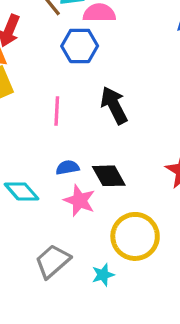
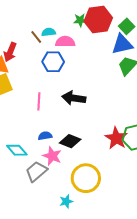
black arrow: (114, 105) -> (74, 98), turned -55
black diamond: (109, 176) -> (70, 141), turned -40
gray trapezoid: (53, 261) -> (36, 172), moved

